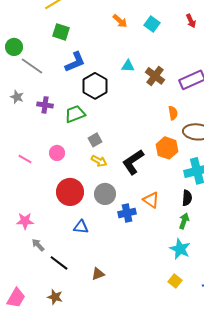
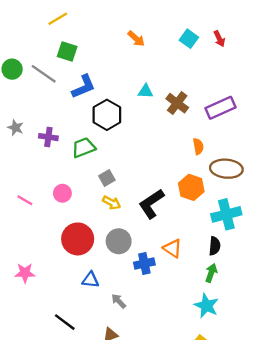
cyan square: (152, 24) -> (189, 39), moved
gray line: (32, 66) -> (44, 74), moved
gray arrow: (38, 245) -> (119, 301), moved

